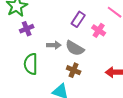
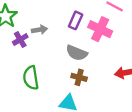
pink cross: (99, 30) -> (100, 29), size x1.5
gray arrow: (54, 45) -> (39, 30), moved

